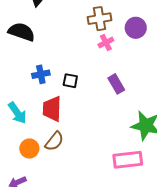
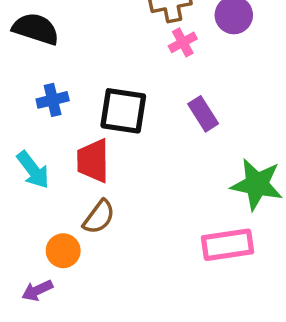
blue cross: (41, 74) -> (53, 100), moved
black square: (70, 81) -> (123, 111), size x1.8
orange circle: (29, 149) -> (63, 251), moved

